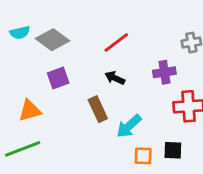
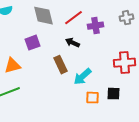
gray diamond: (52, 40) -> (43, 16), moved, turned 40
purple cross: (164, 72) -> (95, 26), moved

